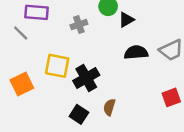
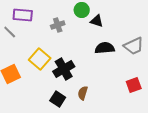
black triangle: (126, 20) -> (97, 21), turned 48
yellow square: (57, 66) -> (40, 59), turned 30

